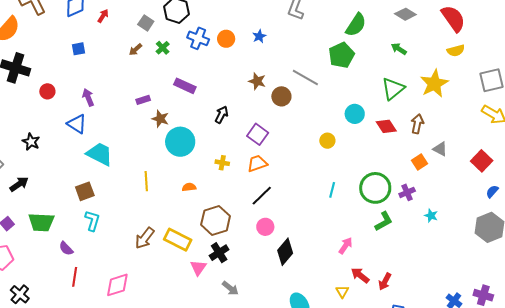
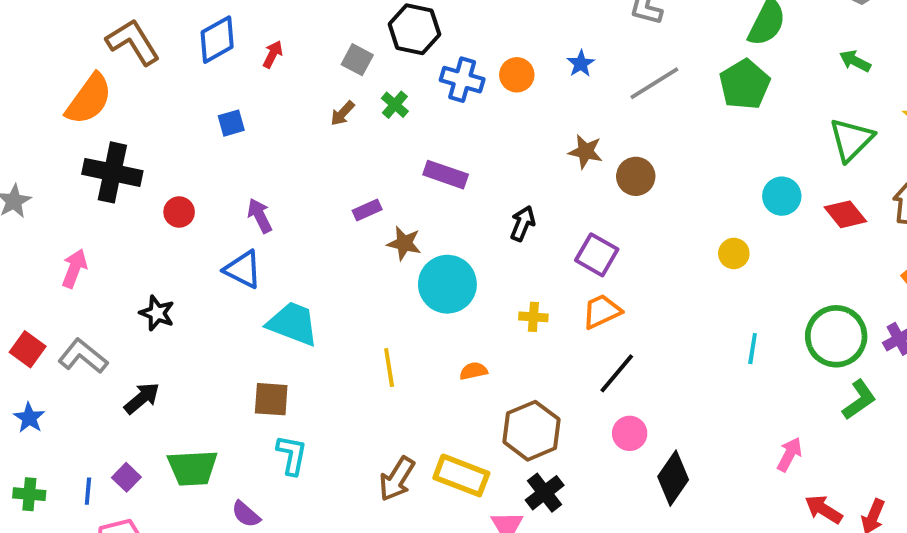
gray line: (305, 78) -> (654, 83), moved, turned -56
brown square: (85, 191) -> (271, 399), turned 30

